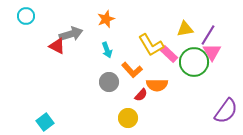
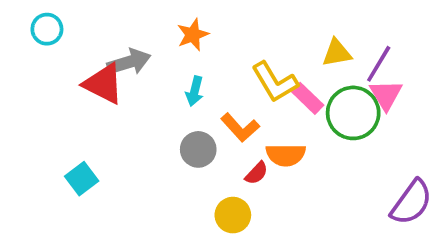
red triangle: (57, 46) -> (103, 84), size x1.4
cyan arrow: (107, 50) -> (195, 91), turned 35
cyan square: (45, 122) -> (82, 179), moved

